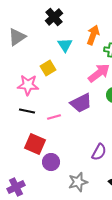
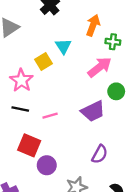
cyan triangle: (65, 45) -> (63, 46), moved
pink star: (28, 85) -> (21, 80), turned 30
purple trapezoid: (81, 103) -> (93, 111), moved

